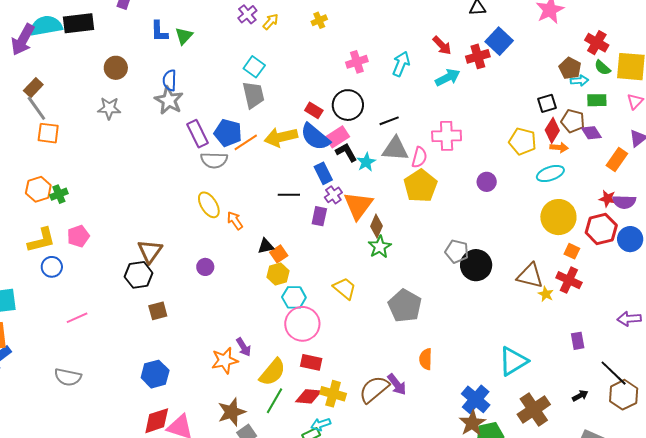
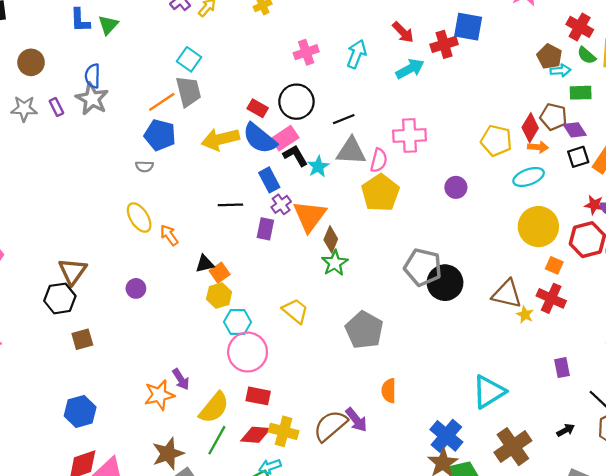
blue square: (499, 41) -> (468, 27), turned -32
black square: (547, 103) -> (578, 157), moved
purple rectangle: (198, 134) -> (56, 107), moved, size x0.6
orange line: (246, 142) -> (162, 102), moved
gray semicircle: (214, 160) -> (144, 166), size x0.6
gray pentagon: (457, 251) -> (423, 267), size x1.4

